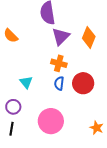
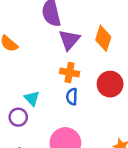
red circle: (83, 83) -> (110, 84), moved
purple circle: (13, 107) -> (18, 117), moved

